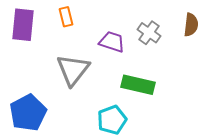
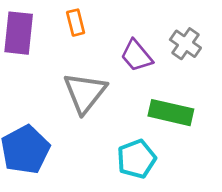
purple trapezoid: (112, 42) -> (136, 56), turned -148

